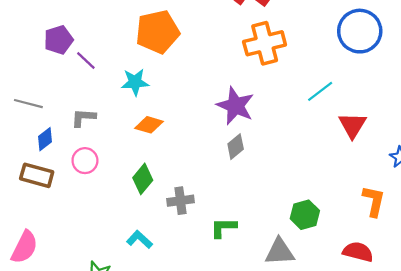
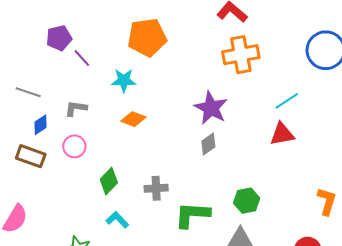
red triangle: (352, 125) -> (282, 134), moved, turned 44
green diamond: (143, 179) -> (109, 181), moved
green hexagon: (305, 215) -> (247, 201), moved
green L-shape: (223, 228) -> (192, 215), size x1.5

